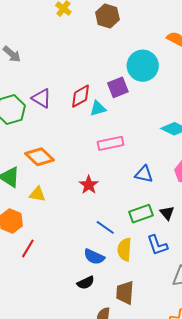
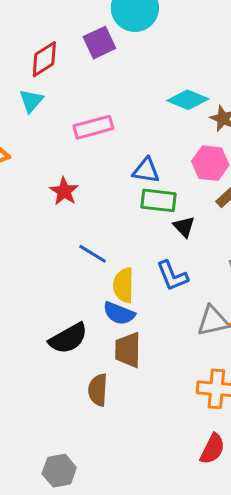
cyan triangle: (98, 109) -> (31, 101), moved, turned -30
green rectangle: (141, 214) -> (158, 200), moved, turned 30
blue semicircle: (94, 257) -> (119, 313), moved
black semicircle: (86, 283) -> (68, 338), size x1.5

